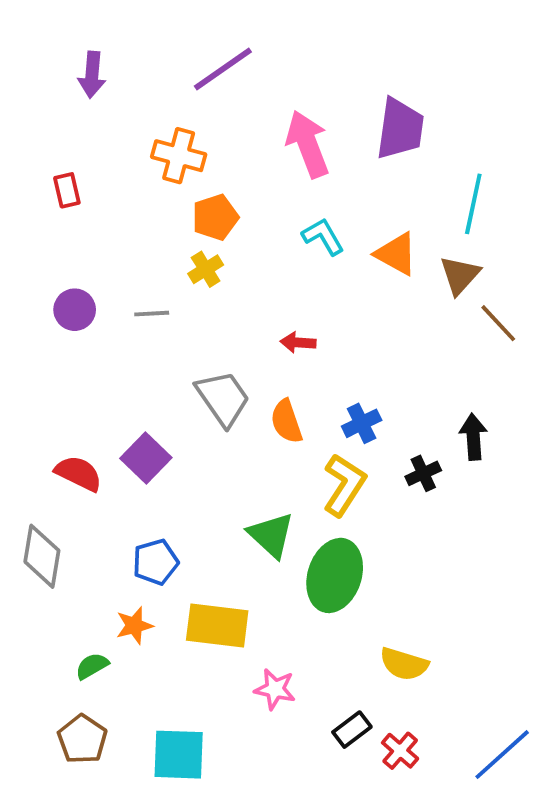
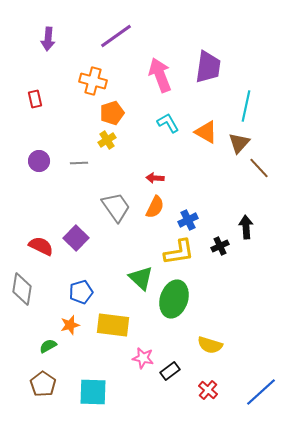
orange semicircle: (286, 421) -> (155, 207), moved, turned -135
yellow L-shape: (344, 485) -> (179, 252), turned 48
black rectangle: (352, 730) -> (170, 371), moved

